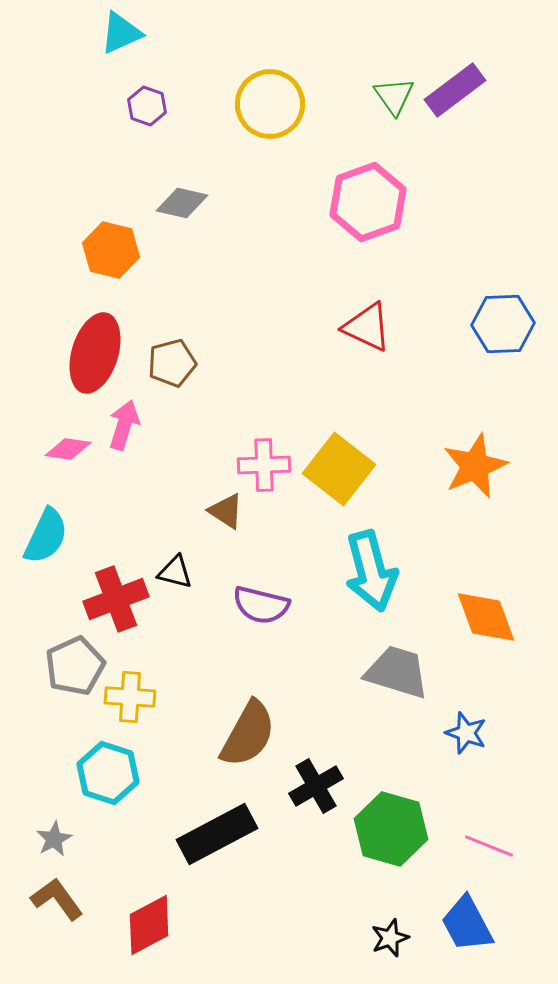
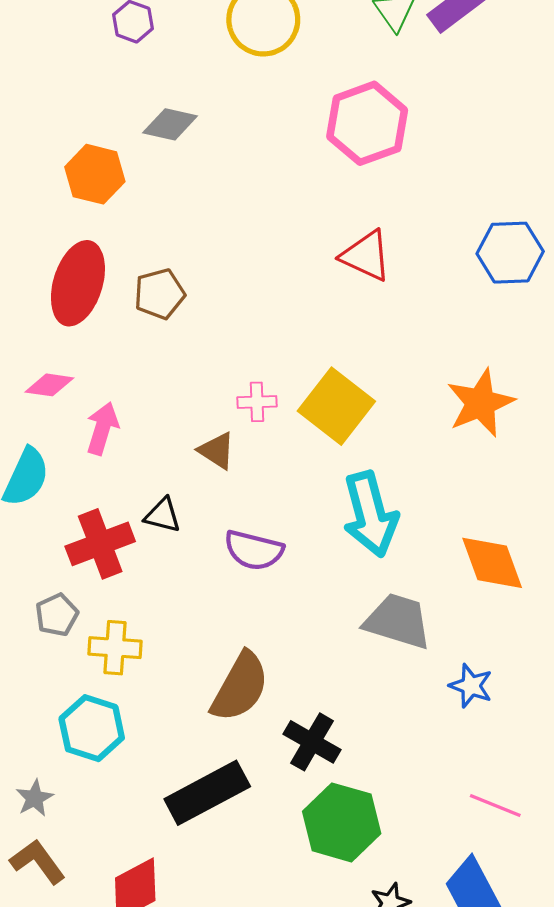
pink arrow: (124, 425) -> (102, 428), moved
pink cross: (264, 465) -> (257, 402), size x0.7
gray pentagon: (75, 666) -> (57, 615), size x0.7
black cross: (316, 786) -> (312, 742), turned -30
green hexagon: (391, 829) -> (342, 822), moved

